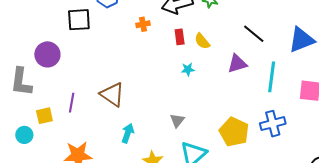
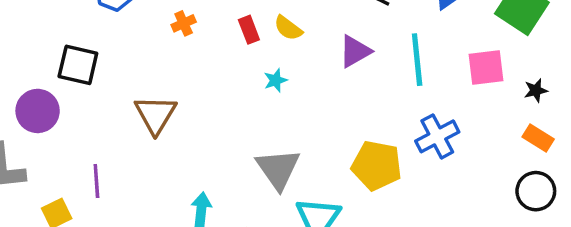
black square: (79, 20) -> (78, 65), moved, turned 30
brown triangle: (112, 94) -> (156, 115), moved, turned 40
gray triangle: (177, 120) -> (278, 169), size x1.8

